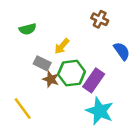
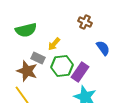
green semicircle: (28, 29) -> (26, 30), size x1.5
brown star: (51, 79) -> (27, 71), moved, size x1.5

